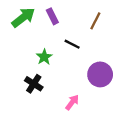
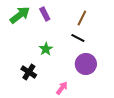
black line: (72, 44) -> (78, 38), moved
green star: (44, 57) -> (46, 49), moved

